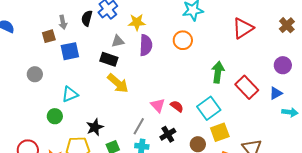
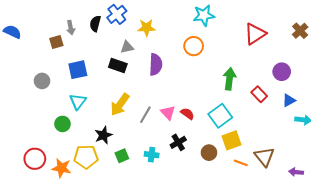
purple semicircle: (146, 45) -> (156, 65), moved
blue square: (70, 51) -> (78, 70), moved
purple circle: (283, 65) -> (282, 72), moved
yellow arrow: (118, 83) -> (120, 104), moved, turned 85
red rectangle: (247, 87) -> (259, 94), size x0.7
cyan triangle: (70, 94) -> (78, 101), turned -30
gray line: (139, 126) -> (145, 115), moved

